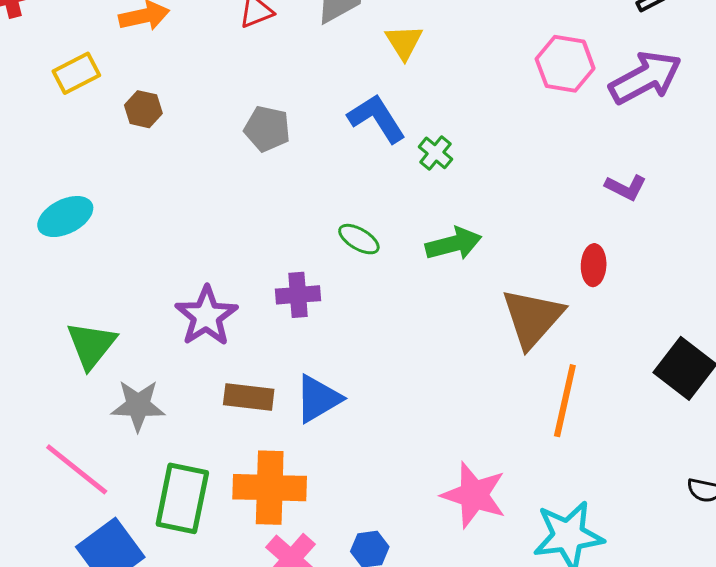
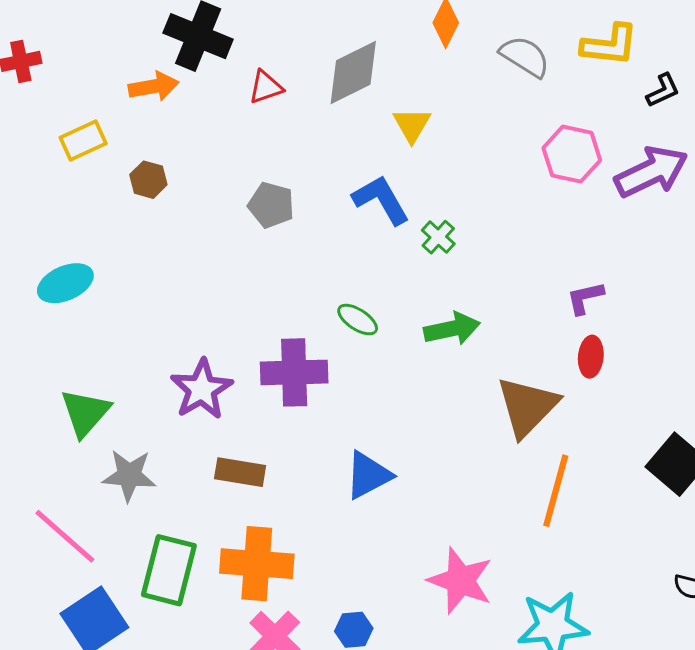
purple L-shape: (626, 187) -> (585, 298), moved, turned 138
purple cross: (298, 295) -> (294, 372), size x1.5
blue triangle: (318, 399) -> (368, 475), moved

